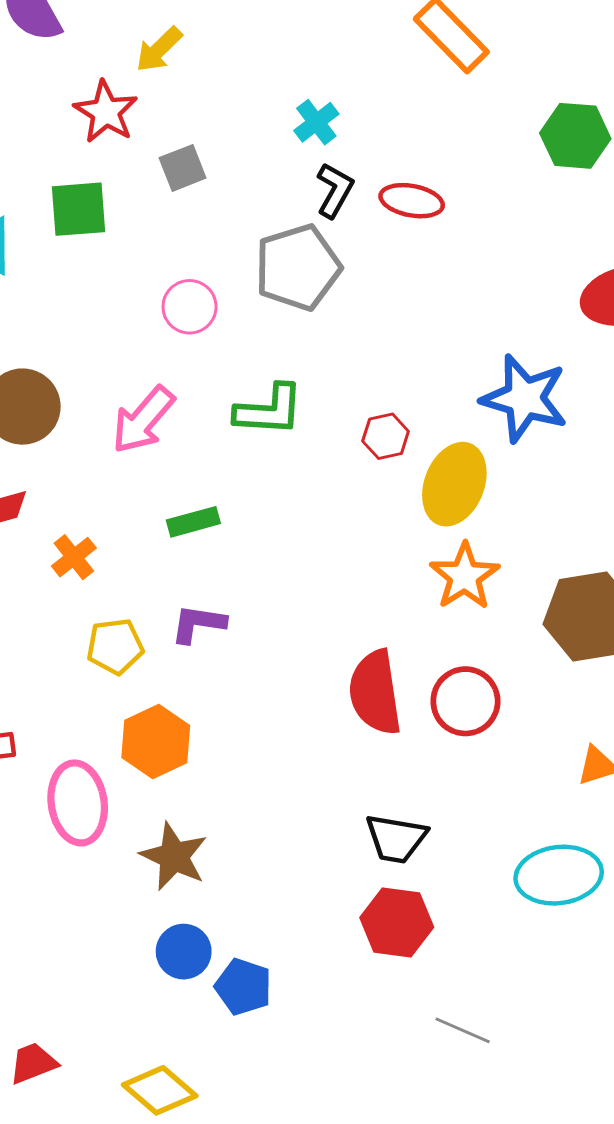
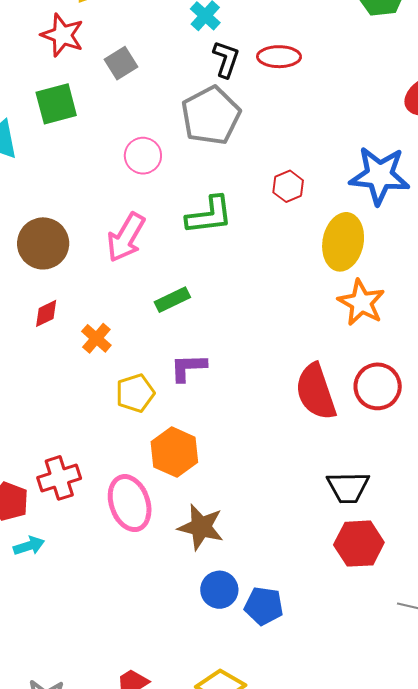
red hexagon: (386, 436) -> (288, 186), moved

